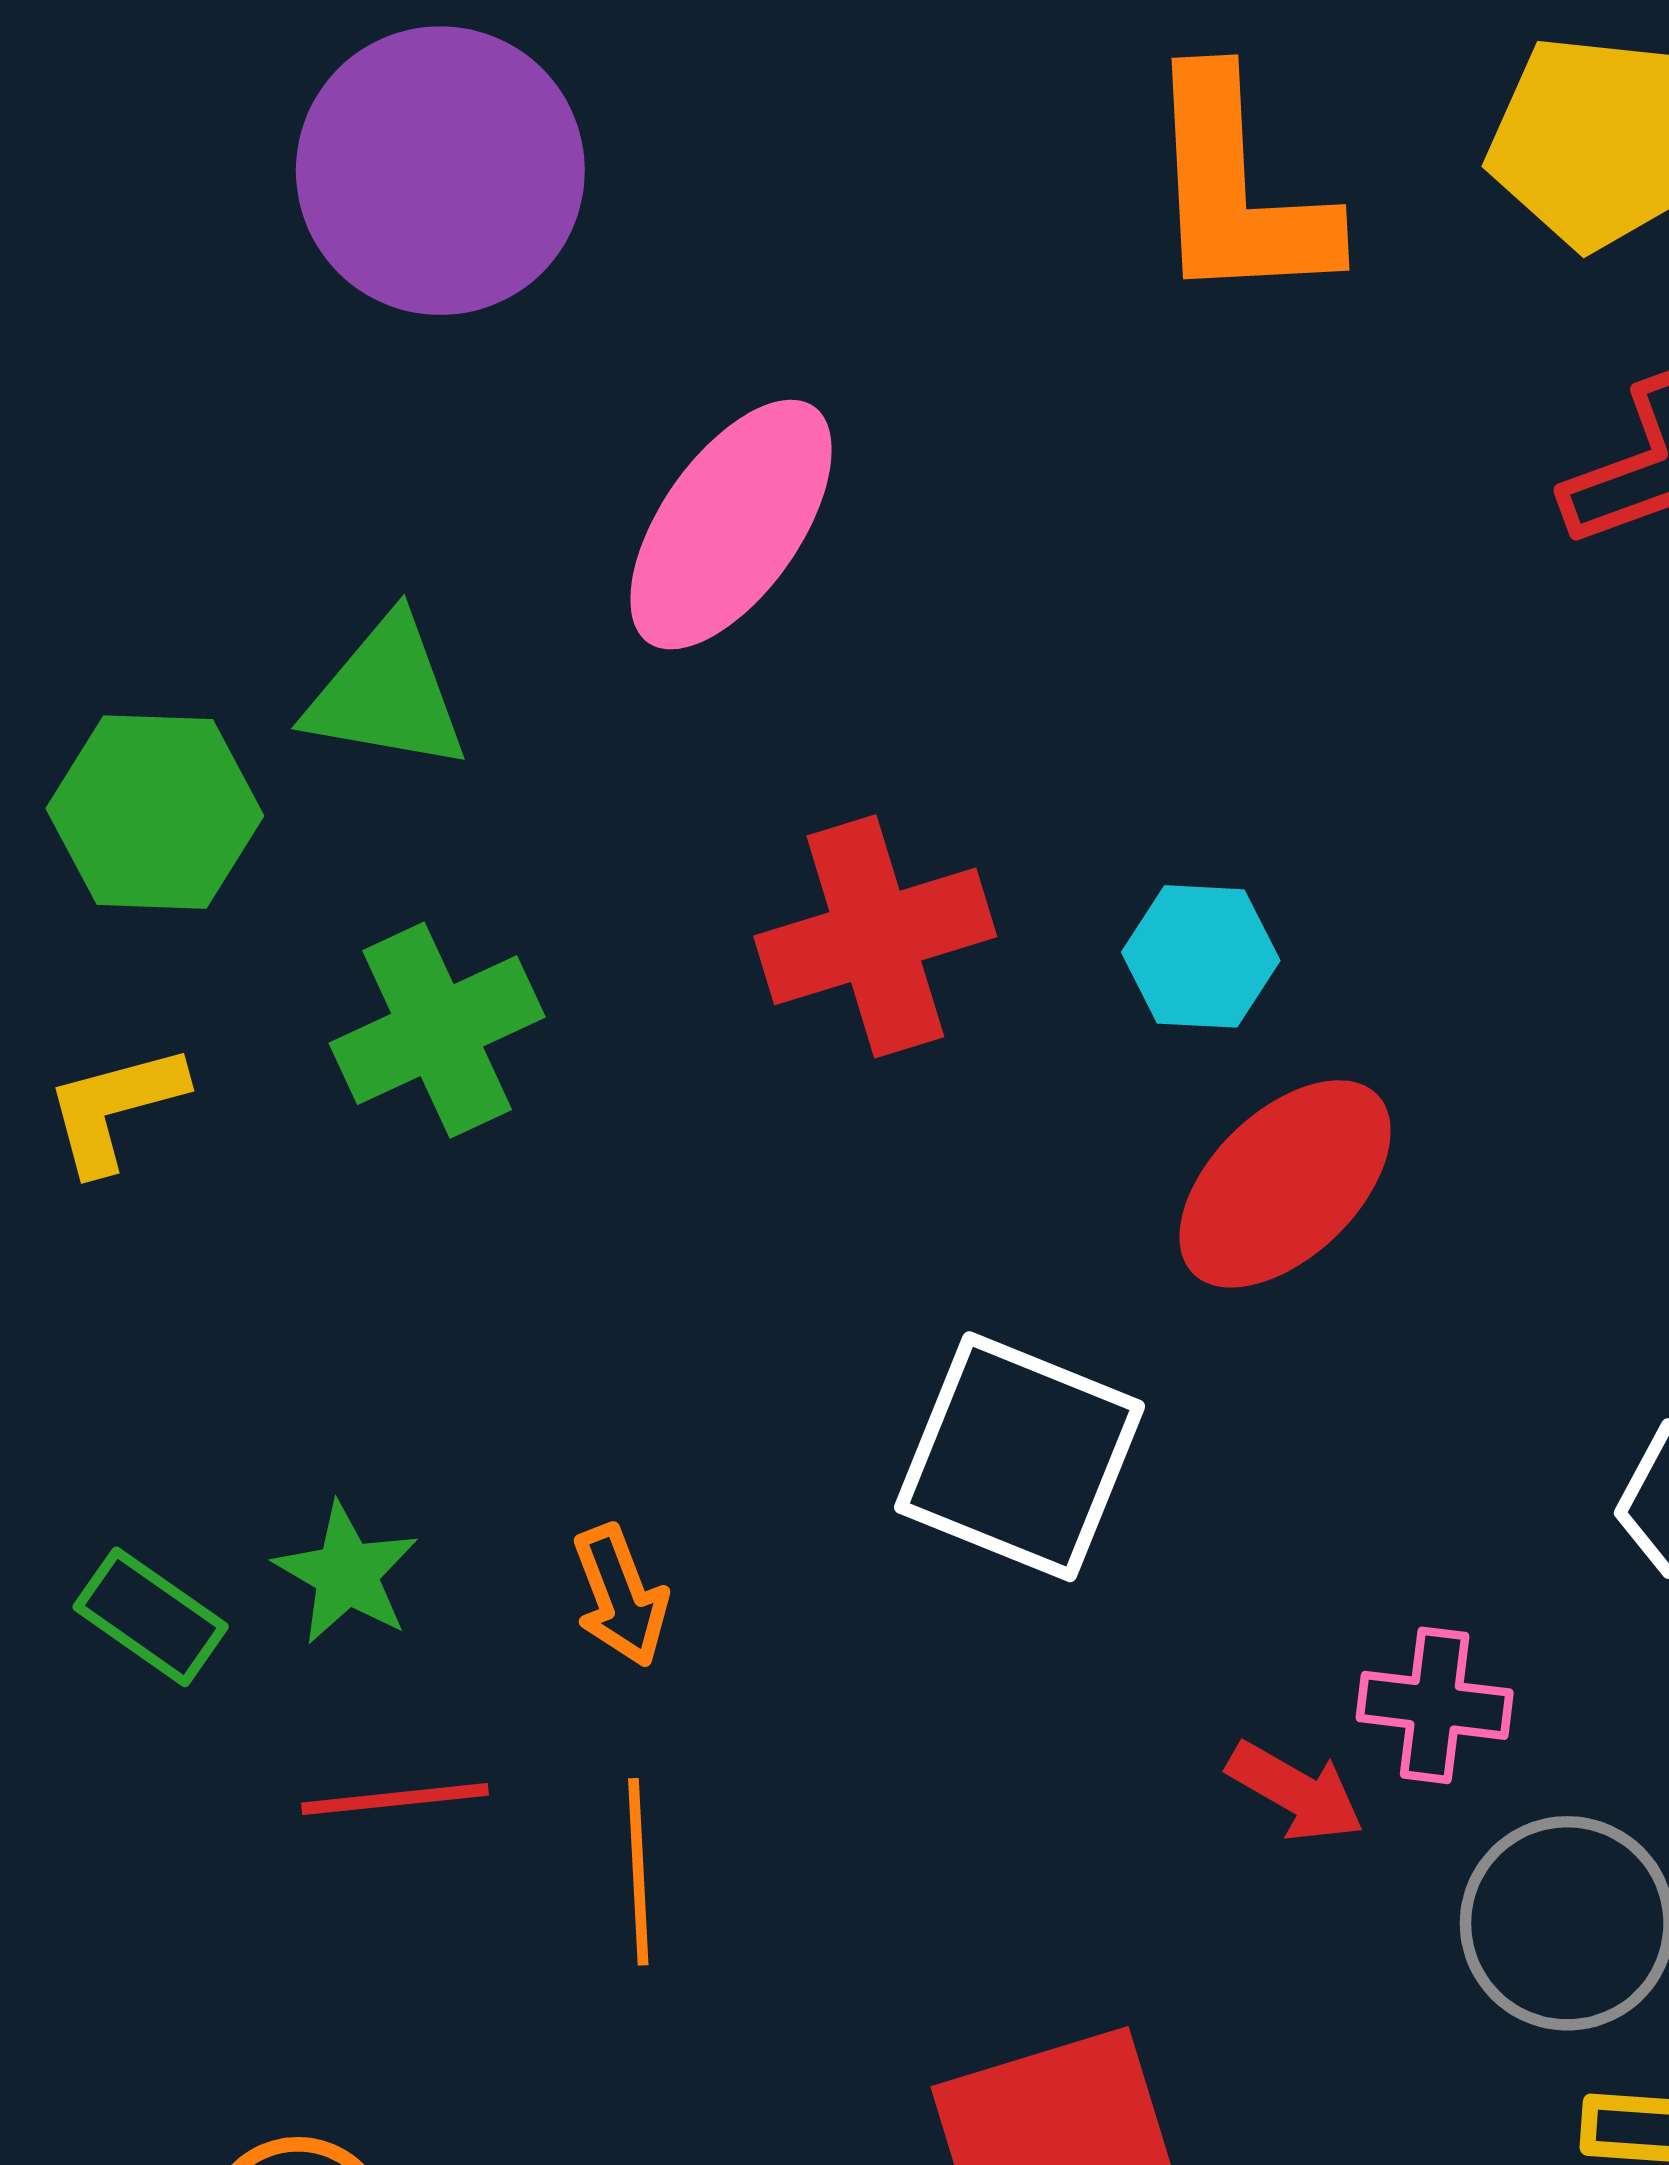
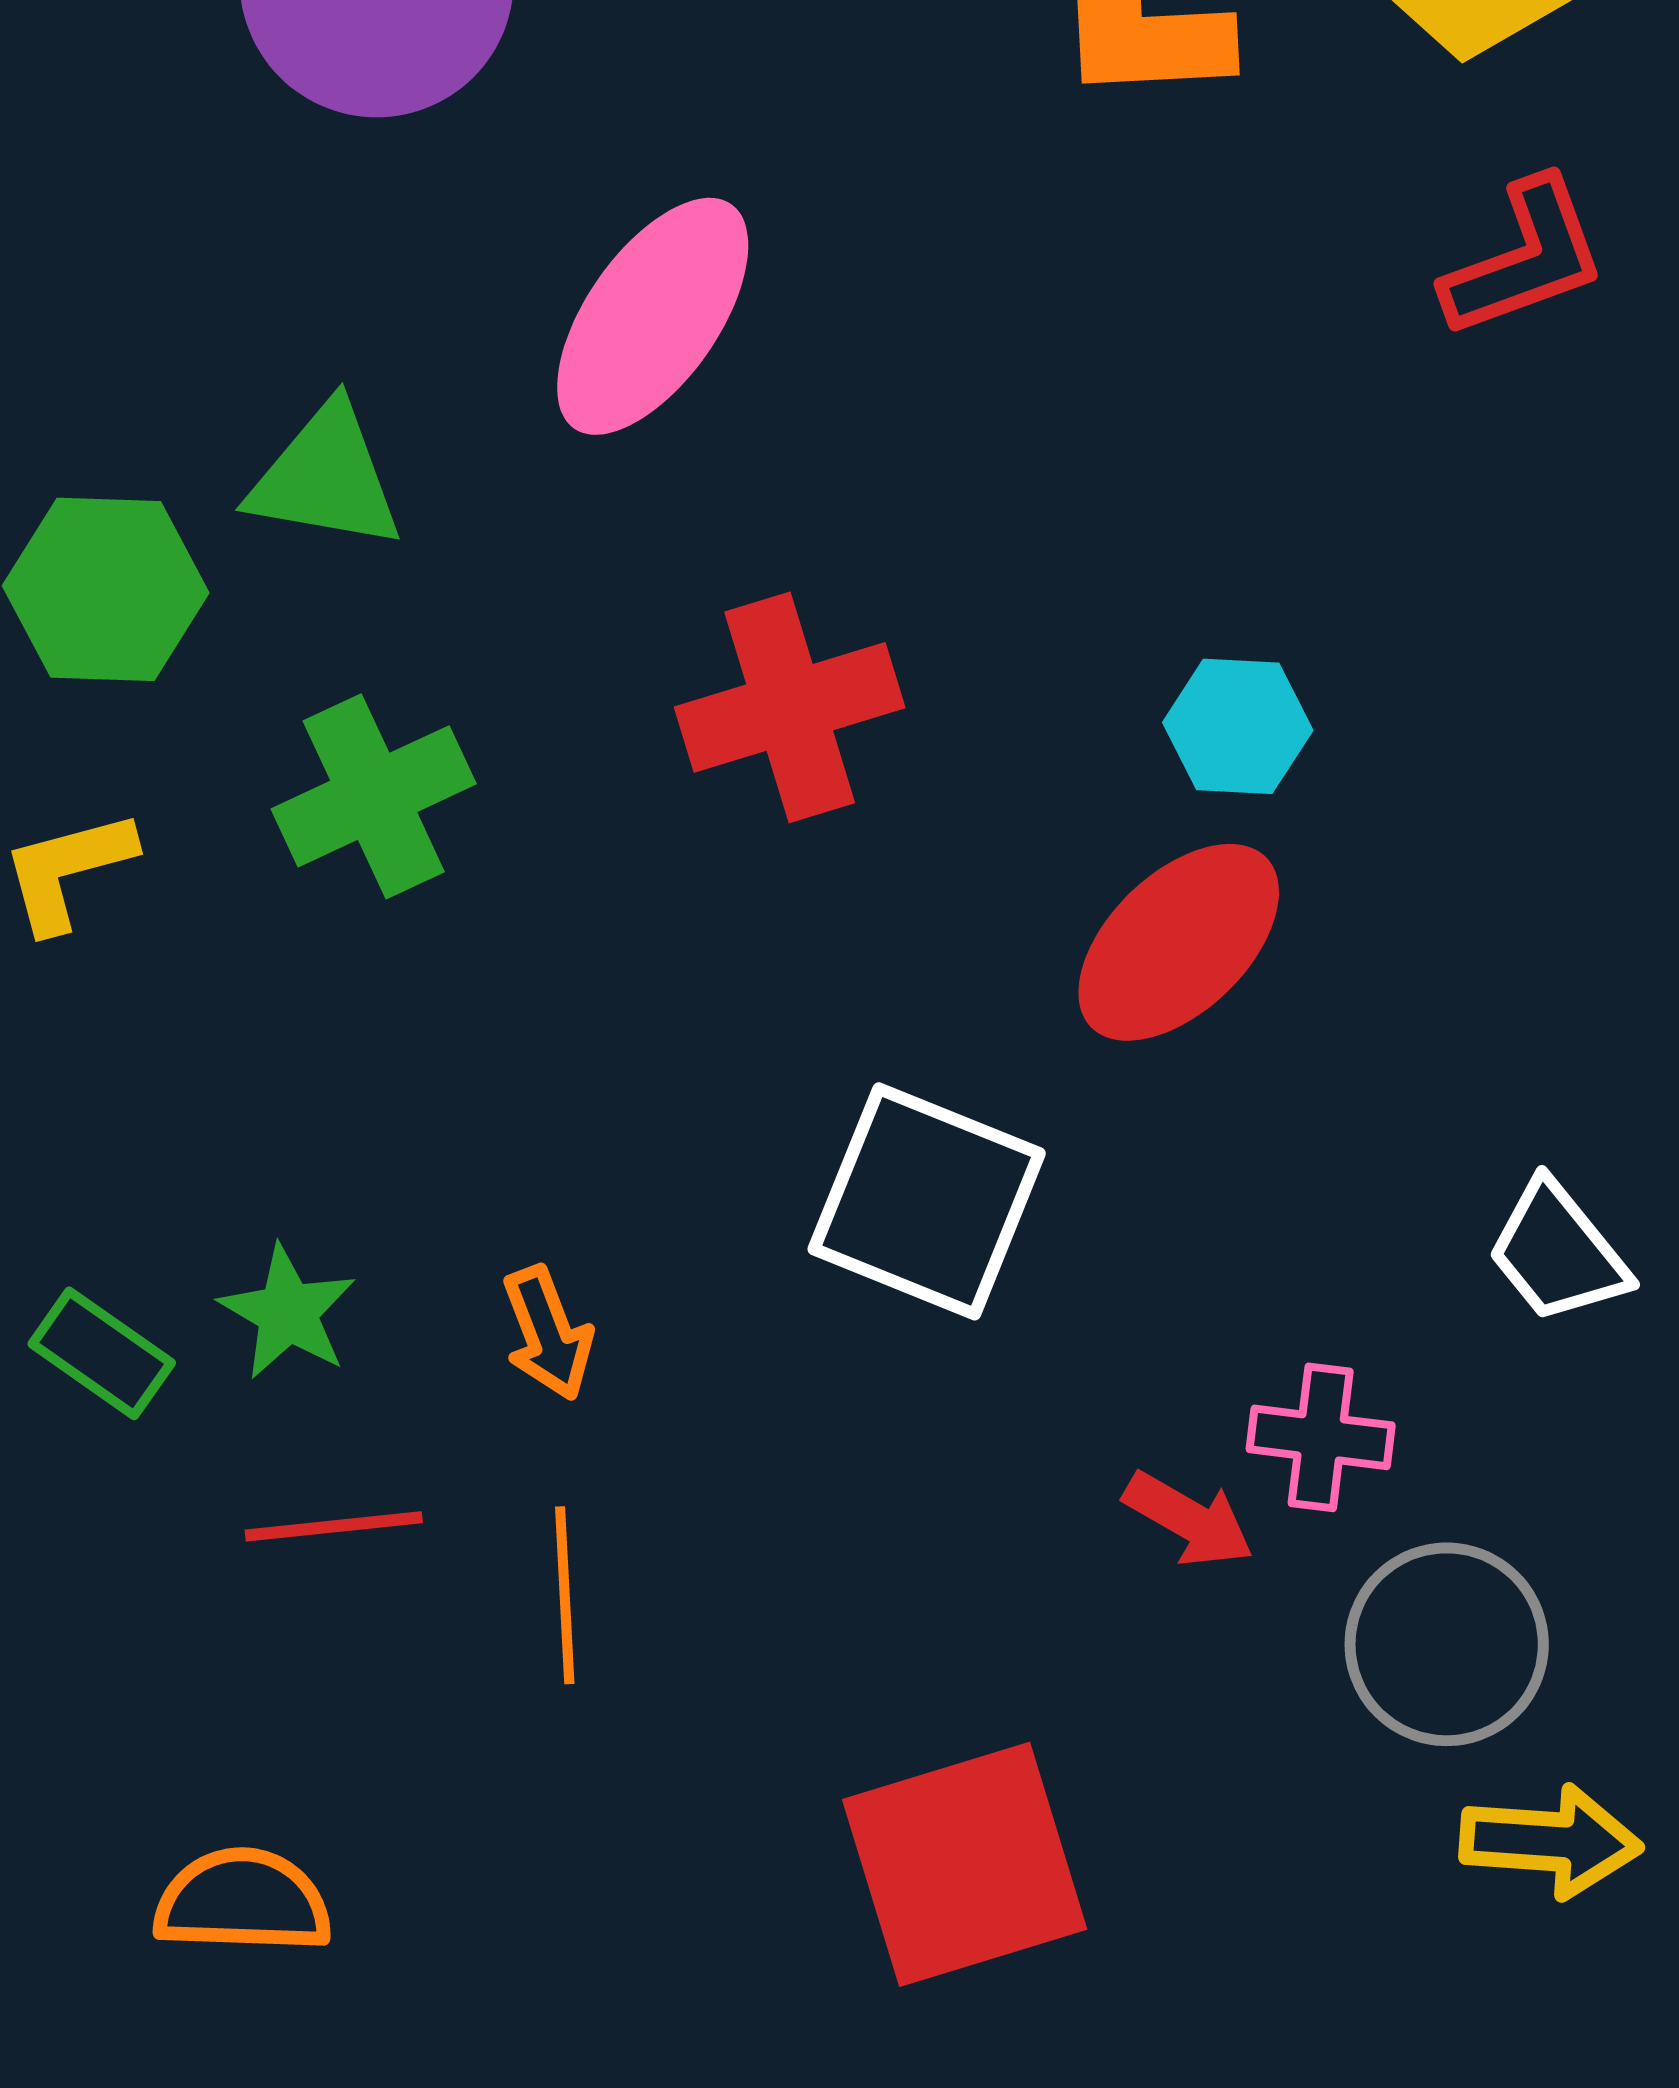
cyan hexagon: (1201, 956) -> (1238, 726), moved

